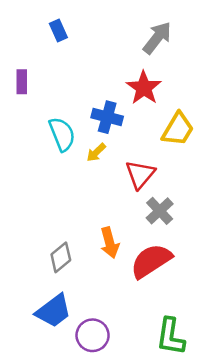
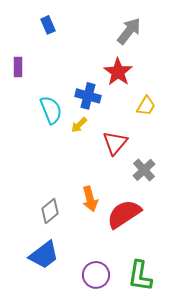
yellow trapezoid: (178, 129) -> (146, 106), size x0.7
gray cross: (160, 211) -> (144, 170), moved
purple circle: (93, 335) -> (96, 275), moved

